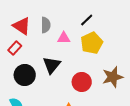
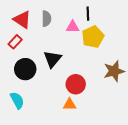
black line: (87, 20) -> (88, 14), turned -48
pink triangle: (64, 38) -> (73, 27), moved
red circle: (82, 82) -> (76, 84), moved

